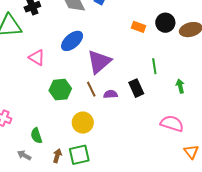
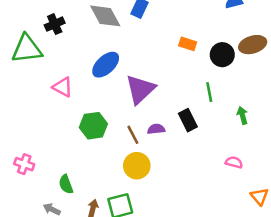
black circle: (165, 23) -> (222, 55), moved
brown line: (91, 89) -> (133, 135), moved
yellow circle: (83, 123) -> (137, 166), moved
pink semicircle: (172, 123) -> (234, 162), size x0.6

